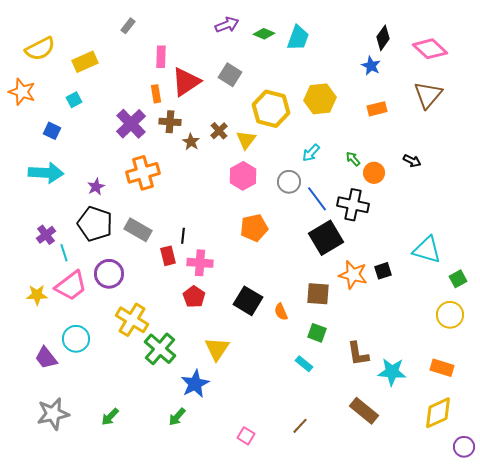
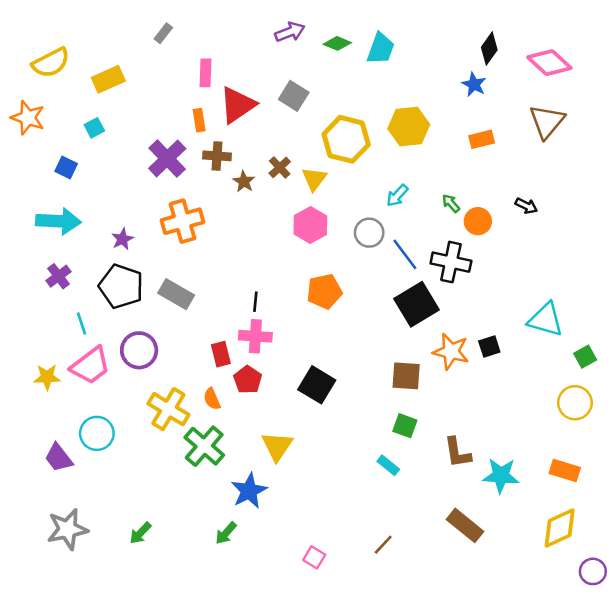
purple cross: (46, 235) -> (58, 276), moved
black line: (183, 236) -> (255, 302), moved
red rectangle: (168, 256) -> (221, 354), moved
orange semicircle: (281, 312) -> (212, 399), moved

